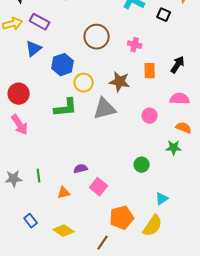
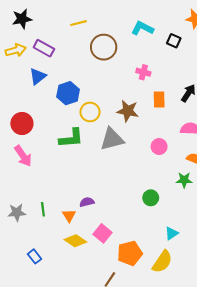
brown circle: (97, 37) -> (104, 47), moved
pink square: (99, 187) -> (103, 233), moved
orange triangle: (64, 193) -> (69, 216), moved, turned -48
yellow diamond: (64, 231) -> (75, 241), moved

